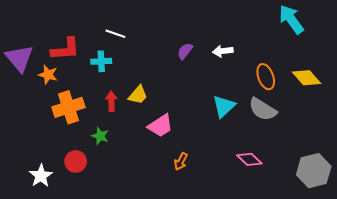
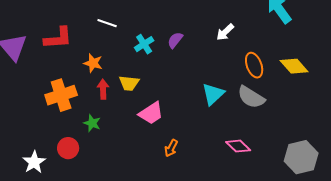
white arrow: (223, 51) -> (225, 32), moved, turned -36
cyan cross: (101, 61) -> (144, 44), moved, turned -30
orange star: (48, 75) -> (93, 63), moved
yellow trapezoid: (138, 95) -> (129, 83), turned 55

